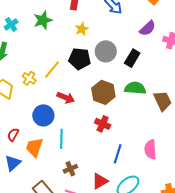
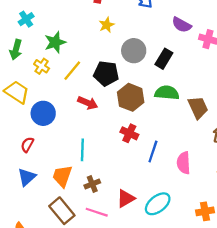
green star: (43, 20) -> (55, 42), moved
purple semicircle: (148, 28) -> (182, 25), turned 72
black pentagon: (80, 59) -> (106, 73), moved
yellow cross: (29, 78) -> (42, 66), moved
blue circle: (43, 115) -> (43, 113), moved
orange trapezoid: (34, 147) -> (62, 176), moved
blue line: (118, 154) -> (153, 151), moved

